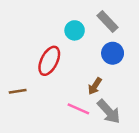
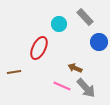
blue circle: (113, 53) -> (99, 42), moved
brown arrow: (95, 86) -> (75, 68), turned 80

